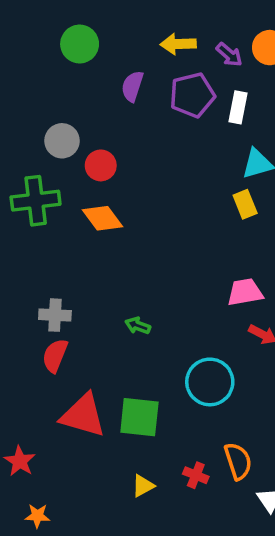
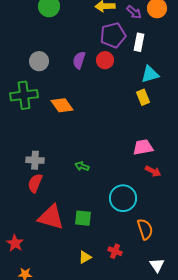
purple semicircle: (132, 86) -> (79, 60), moved
red circle: (101, 165) -> (105, 60), moved
green square: (139, 417) -> (83, 218), size x0.7
orange semicircle: (238, 461) -> (145, 229), moved

